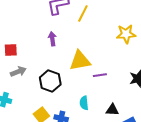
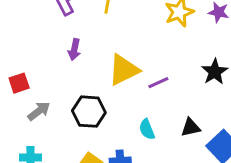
purple arrow: (52, 39) -> (74, 50), turned -144

